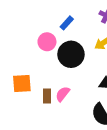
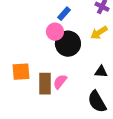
pink circle: (47, 42) -> (55, 32), moved
brown rectangle: (47, 96) -> (45, 84), size x1.5

